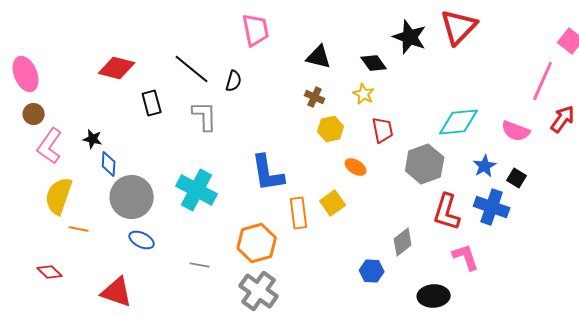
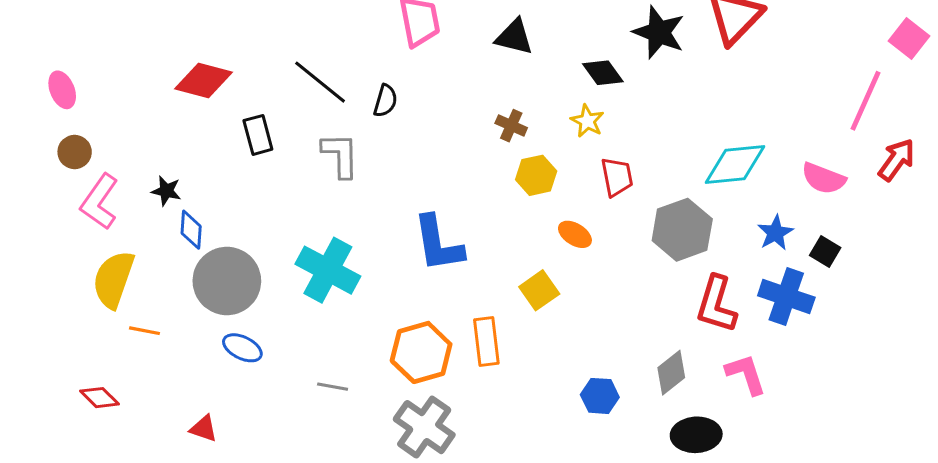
black triangle: (319, 57) -> (514, 37), moved
pink ellipse: (26, 74) -> (62, 90), size x0.7
orange rectangle: (299, 213) -> (486, 342), moved
gray diamond: (403, 242) -> (671, 373), moved
red triangle: (117, 292) -> (204, 429), size x0.6

